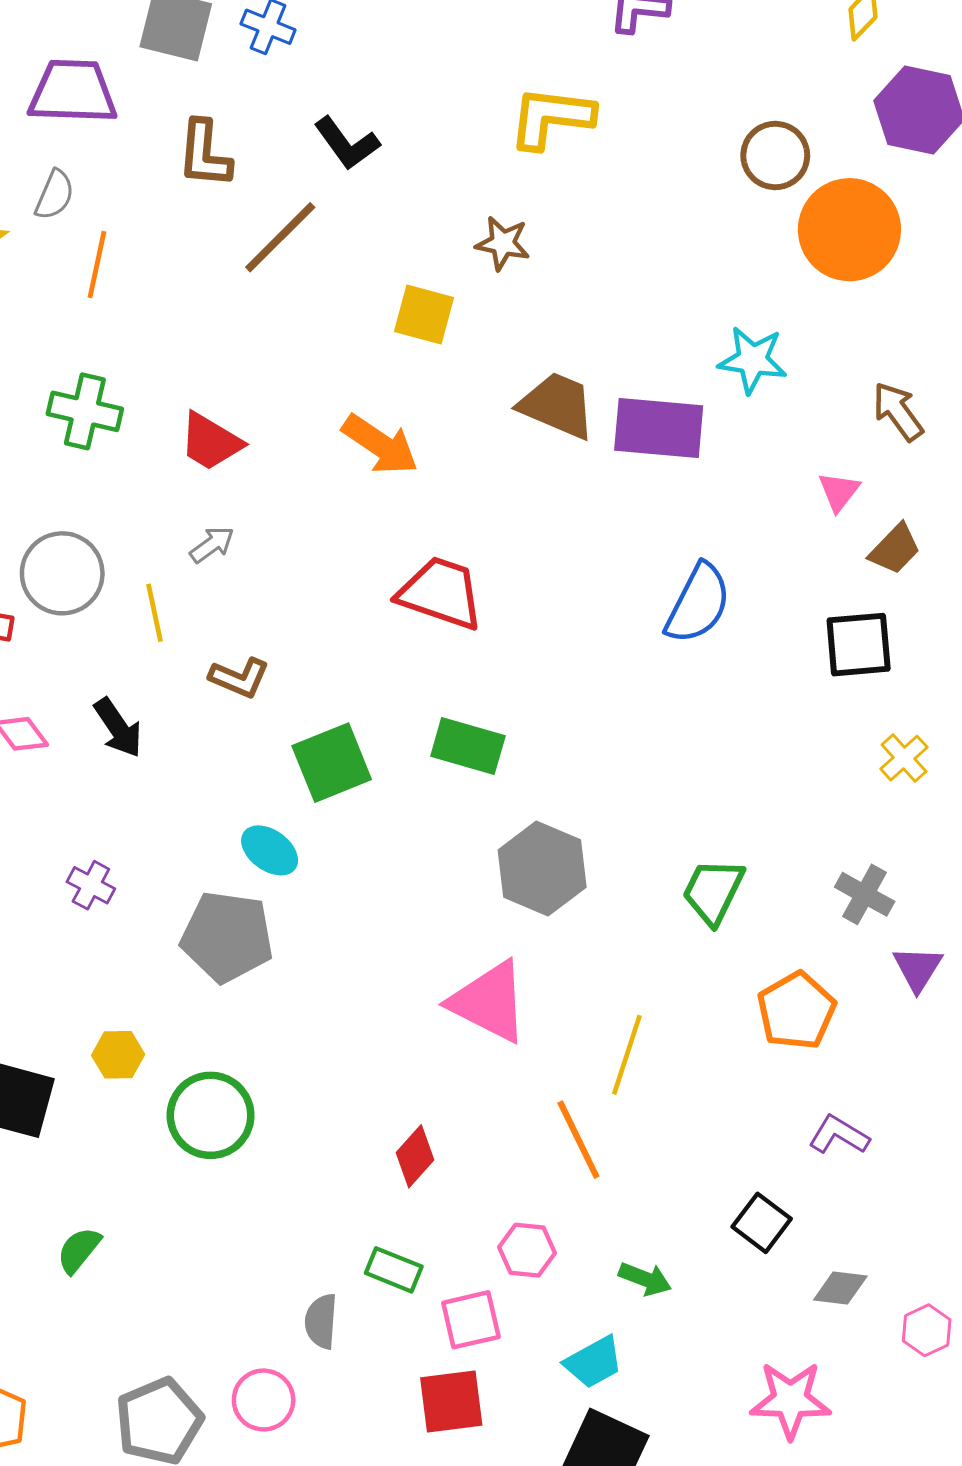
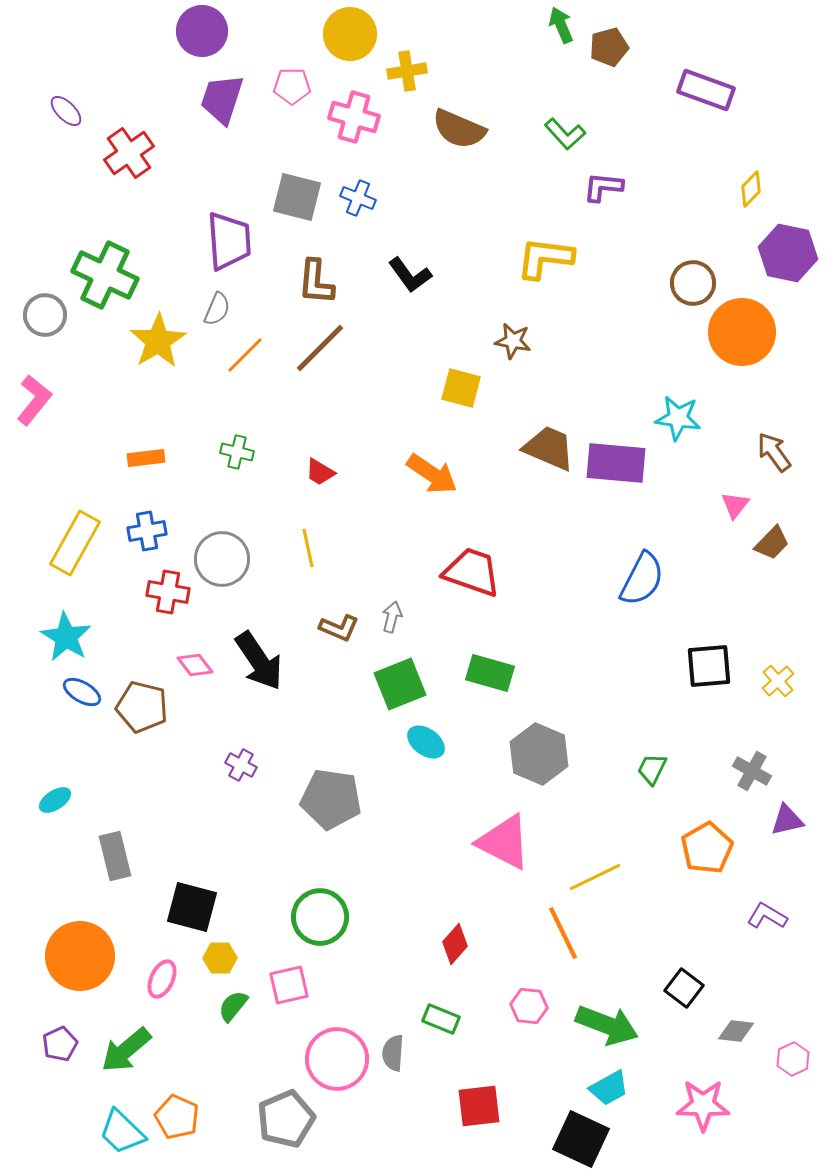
purple trapezoid: (73, 92) -> (229, 241), turned 84
brown line: (280, 237) -> (320, 348), moved
orange line: (97, 264) -> (245, 355), turned 33
green cross: (85, 411) -> (237, 452), size x0.7
red trapezoid: (211, 442) -> (320, 472), size x0.7
gray arrow: (212, 545) -> (392, 617), moved, turned -40
yellow line: (155, 613) -> (308, 548), moved
black square: (859, 645) -> (709, 666), moved
black arrow: (118, 728) -> (259, 661), size x1.5
cyan ellipse: (270, 850) -> (426, 742), moved
green trapezoid: (713, 891) -> (652, 769), size x0.7
purple triangle: (918, 969) -> (787, 820), turned 45
yellow hexagon: (118, 1055) -> (220, 958), moved
yellow line: (627, 1055) -> (595, 877), turned 46
purple L-shape: (839, 1135) -> (767, 916), moved
green arrow: (645, 1279) -> (607, 1025), size x1.8
pink square: (471, 1320) -> (289, 985), moved
cyan trapezoid: (594, 1362) -> (609, 1088), moved
pink circle: (264, 1400) -> (337, 1059), moved, size x1.5

